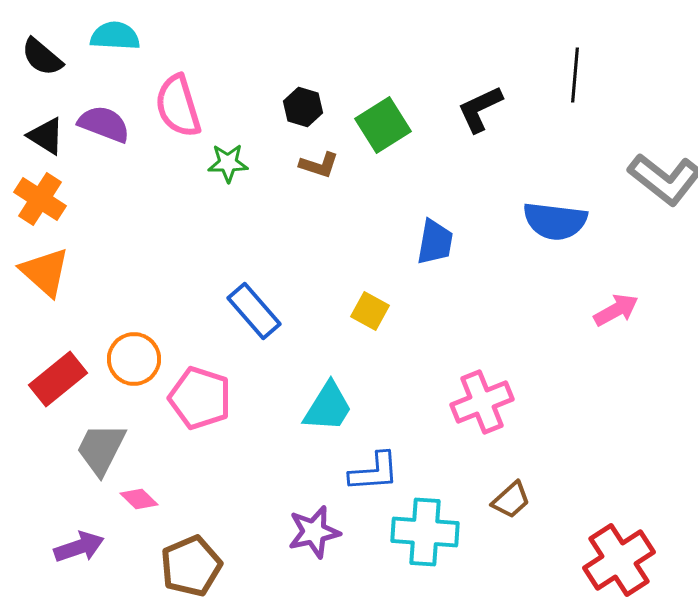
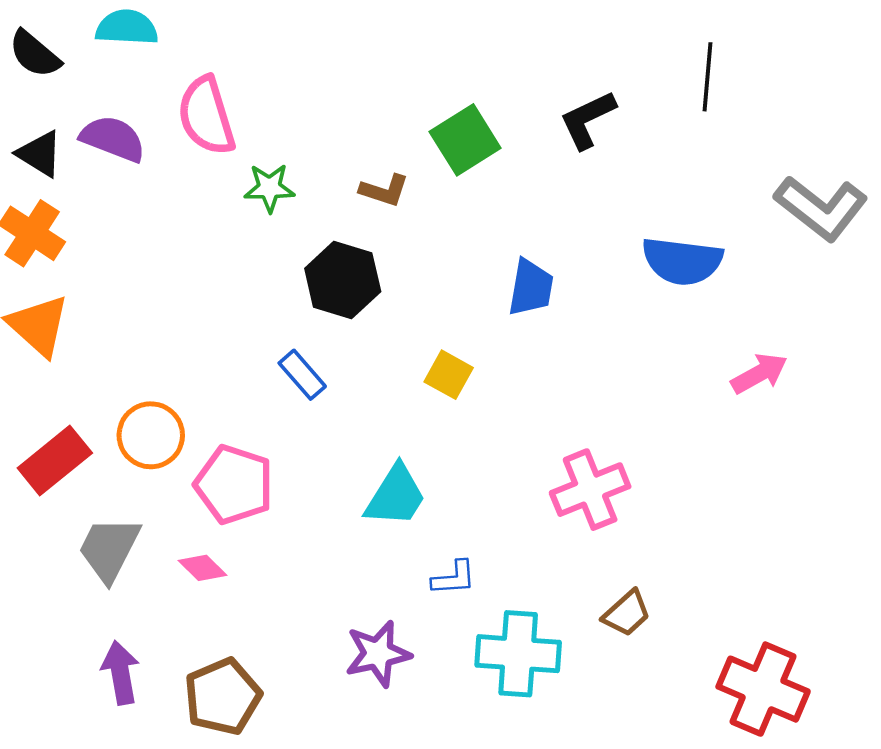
black hexagon: (303, 107) -> (343, 280), moved, size x1.5
blue rectangle: (254, 311) -> (302, 375), size x0.7
blue L-shape: (374, 472) -> (454, 578), size x0.7
pink diamond: (139, 499) -> (203, 568), moved
purple arrow: (79, 547) -> (120, 673), moved, turned -81
red cross: (619, 560) -> (763, 689), turned -34

